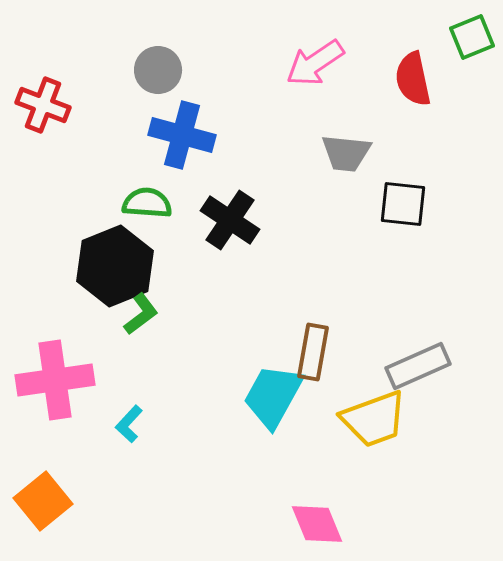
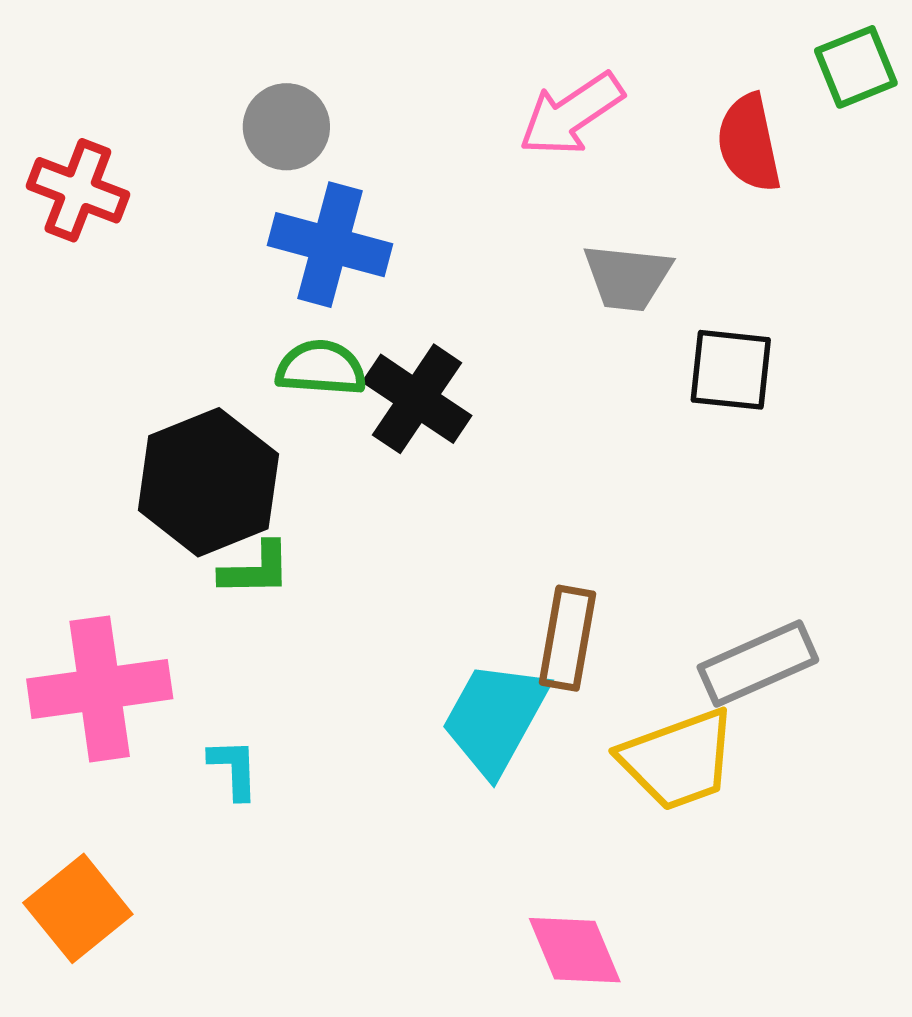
green semicircle: (147, 203) -> (321, 368), moved
green L-shape: (141, 314) -> (256, 569), turned 36
cyan L-shape: (129, 424) -> (234, 769), turned 135

